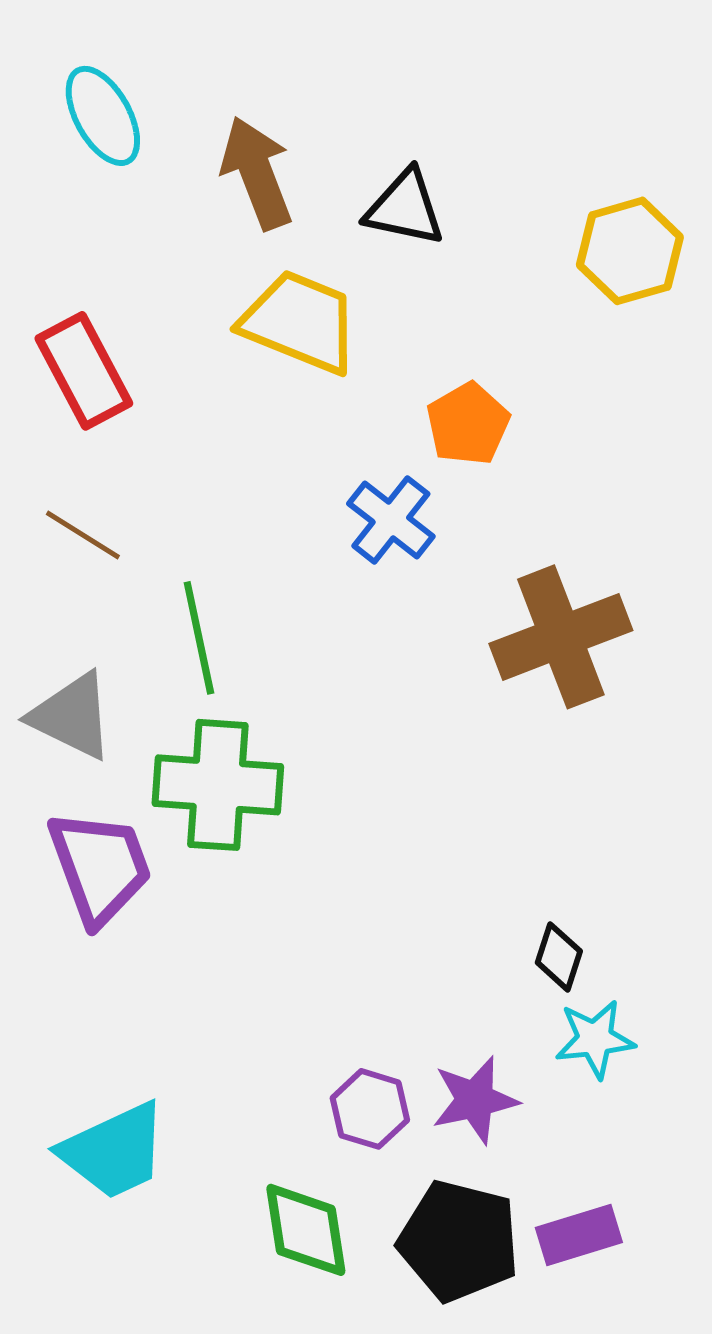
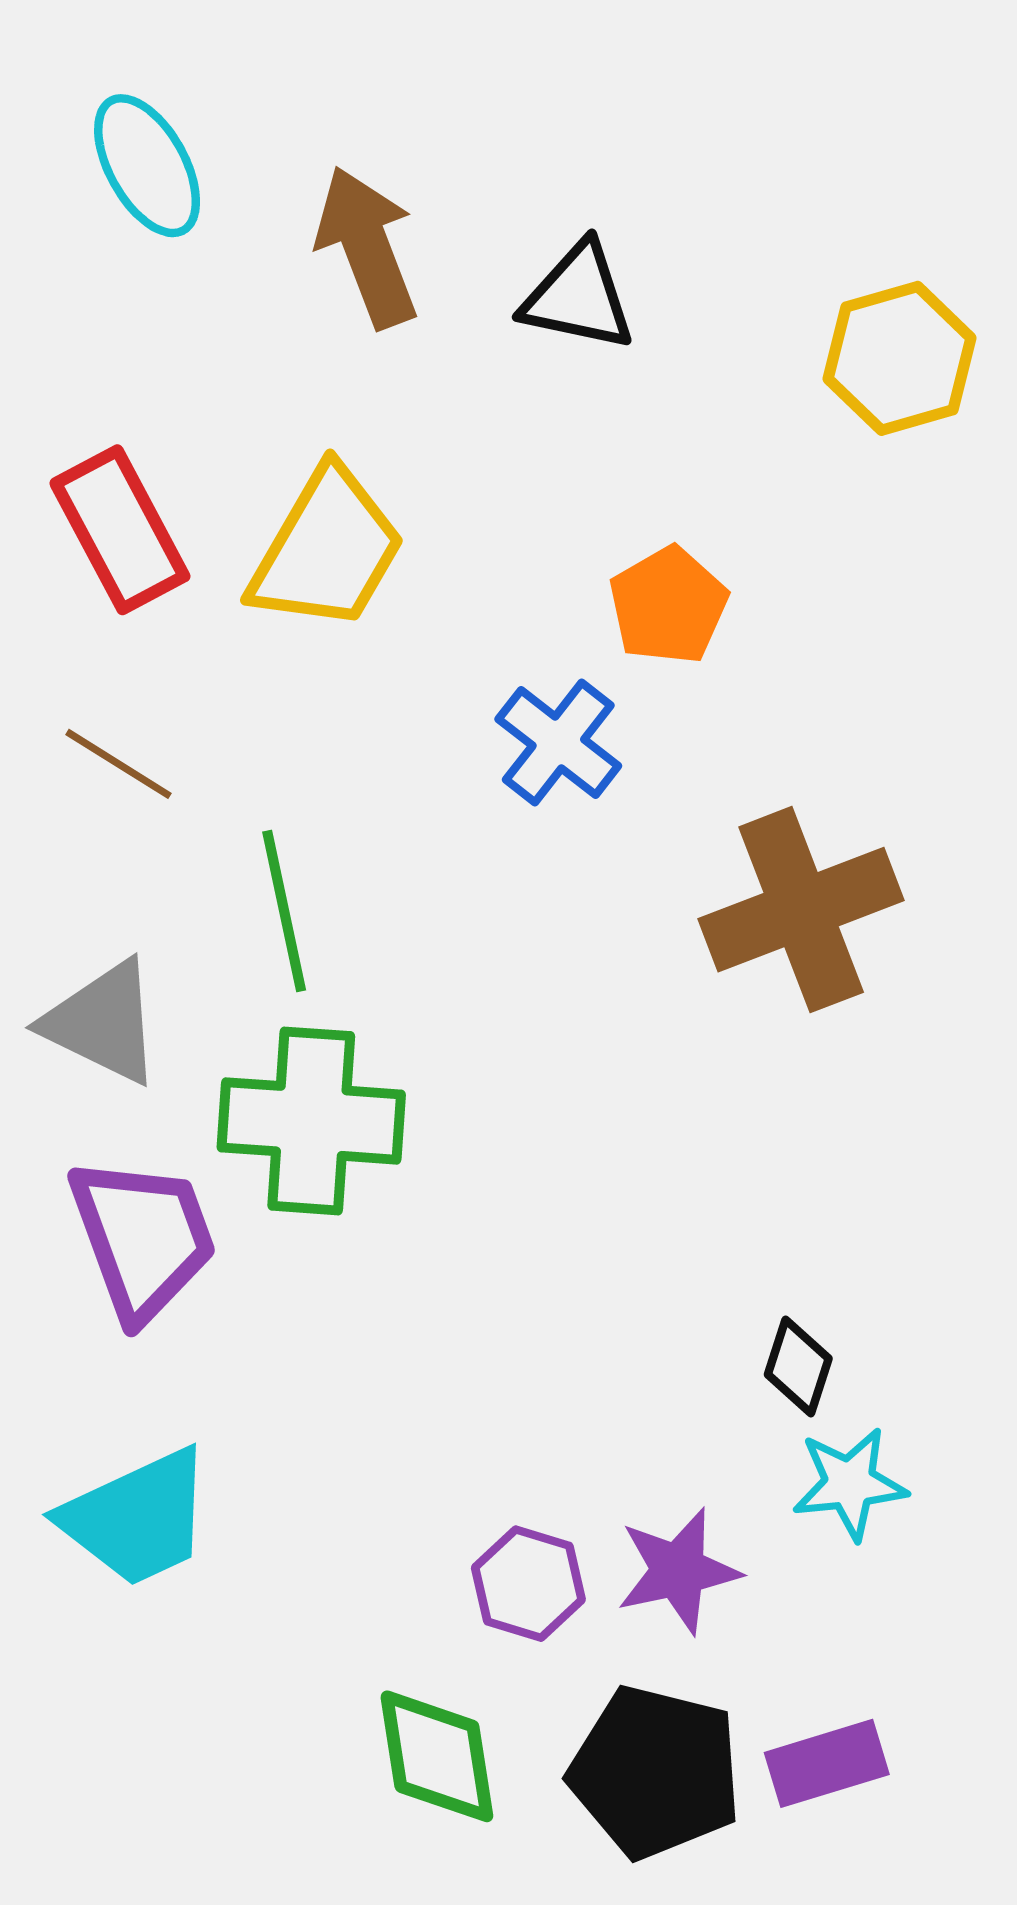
yellow trapezoid: (300, 322) -> (327, 550), moved, turned 98
cyan trapezoid: (114, 1151) -> (137, 1518), moved

